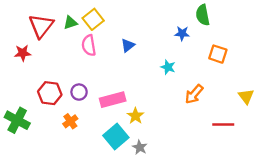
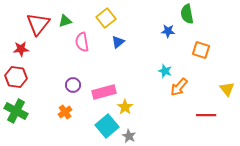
yellow square: (93, 19) -> (106, 18), moved
cyan star: (168, 67) -> (165, 71), moved
red hexagon: (50, 93) -> (16, 77), moved

